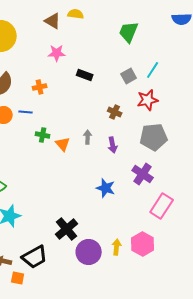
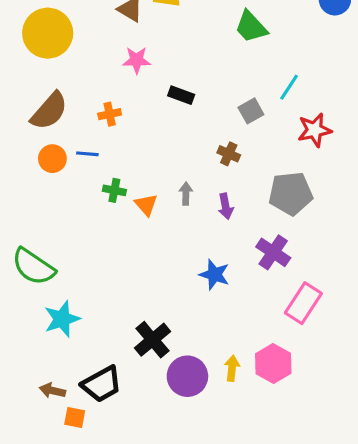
green trapezoid: (129, 32) -> (251, 27), turned -65
gray square: (129, 76) -> (251, 111), moved
red star: (148, 100) -> (315, 130), moved

